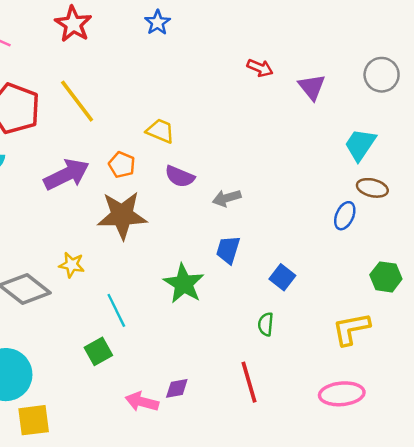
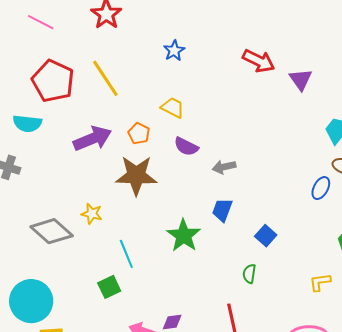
blue star: (157, 23) -> (174, 51), moved
red arrow: (260, 68) -> (259, 61), size x1.5
yellow L-shape: (351, 329) -> (320, 282), size x0.7

